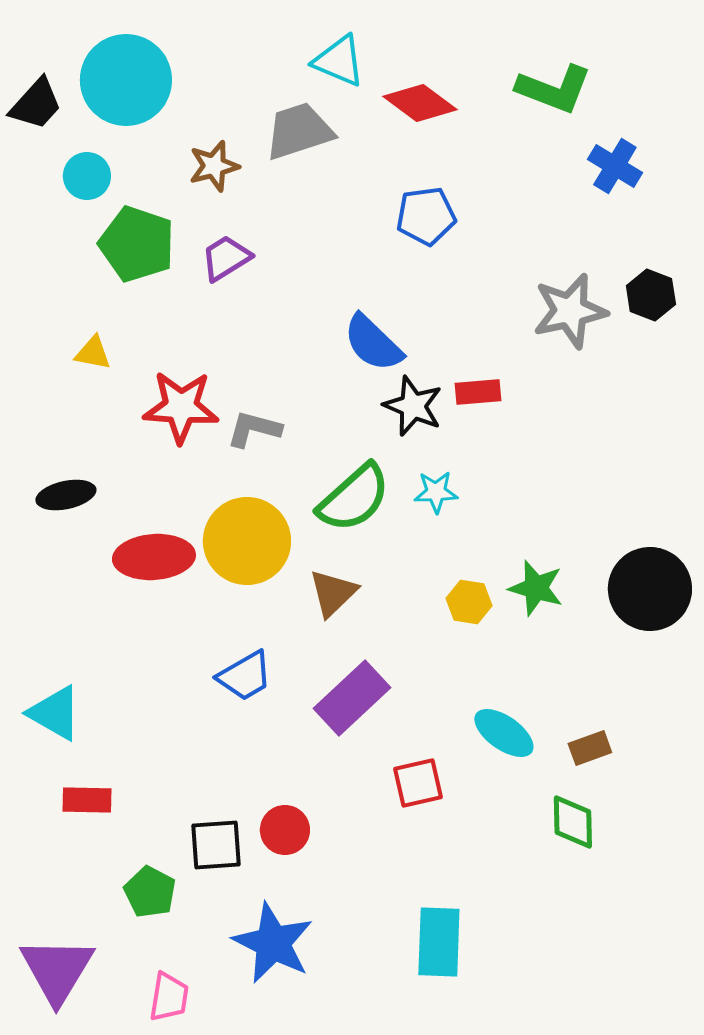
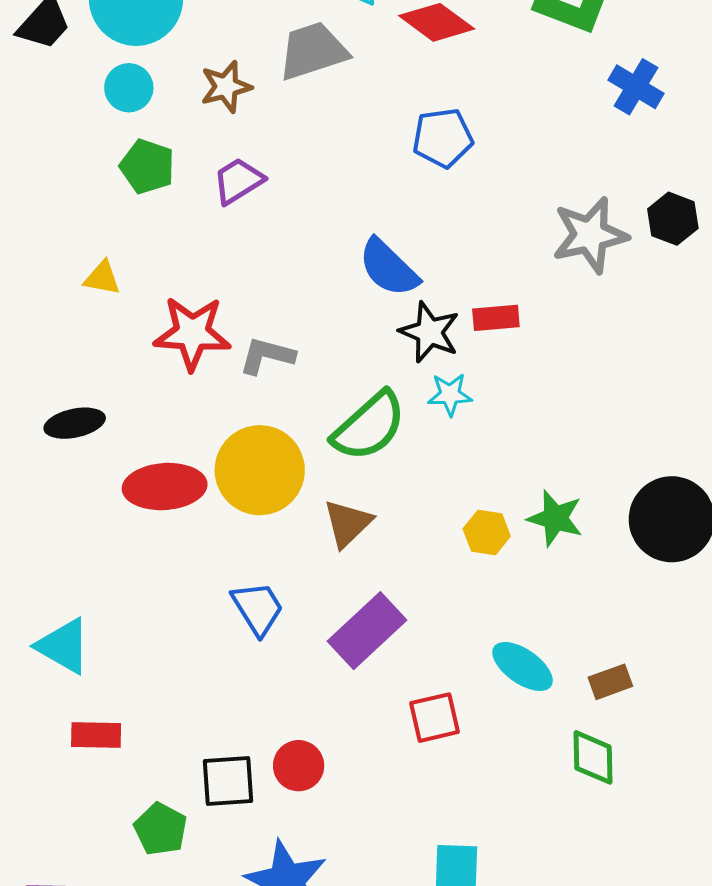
cyan circle: (87, 176) -> (129, 88), moved
green pentagon: (137, 244) -> (147, 166), size x0.7
cyan star: (436, 492) -> (450, 395), moved
blue trapezoid: (245, 676) -> (258, 608), turned -92

